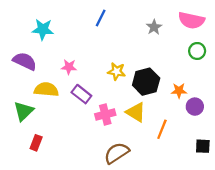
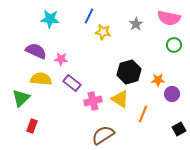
cyan star: (43, 29) -> (50, 19), moved
purple semicircle: (25, 61) -> (36, 51), moved
yellow star: (117, 71) -> (103, 32), moved
black square: (203, 146) -> (179, 129), turned -32

